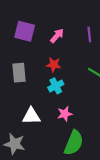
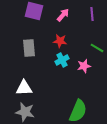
pink star: (65, 114) -> (84, 66), moved
white triangle: (31, 116) -> (24, 88), moved

